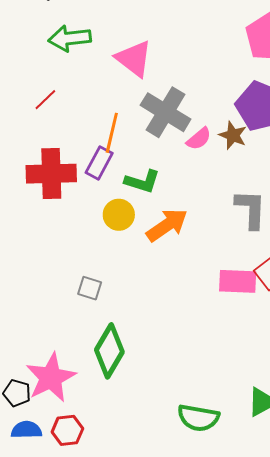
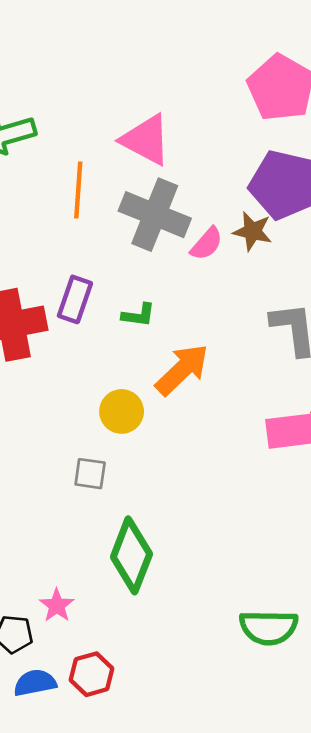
pink triangle: (134, 59) -> (146, 140), moved
orange line: (112, 133) -> (78, 190), moved
green L-shape: (142, 181) -> (139, 315), size x0.7
yellow circle: (119, 215) -> (122, 411), moved
pink star: (51, 378) -> (57, 605), size x0.5

